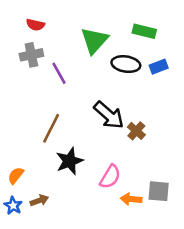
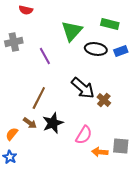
red semicircle: (35, 25) -> (26, 10), moved
gray cross: (31, 55) -> (14, 42), moved
brown arrow: (39, 200) -> (30, 123), moved, turned 56

